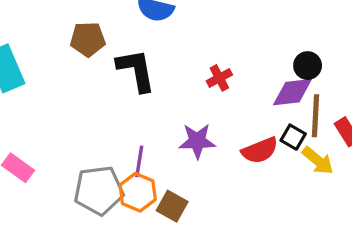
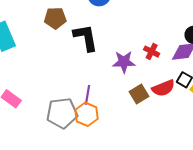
red cross: (219, 78) -> (152, 52), moved, turned -35
purple star: (197, 141) -> (124, 62), moved
brown square: (172, 206) -> (139, 94), moved, turned 30

